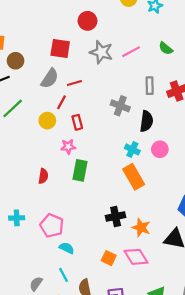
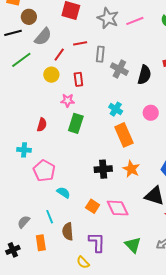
gray semicircle: (50, 78) -> (43, 37), moved
gray rectangle: (150, 86) -> (100, 54), moved
red line: (61, 102) -> (59, 55), moved
black semicircle: (146, 121) -> (144, 75), moved
cyan cross: (132, 149) -> (116, 109), moved
cyan cross: (17, 218) -> (24, 150), moved
orange star: (141, 228) -> (131, 169), moved
cyan semicircle: (67, 248) -> (63, 193), moved

